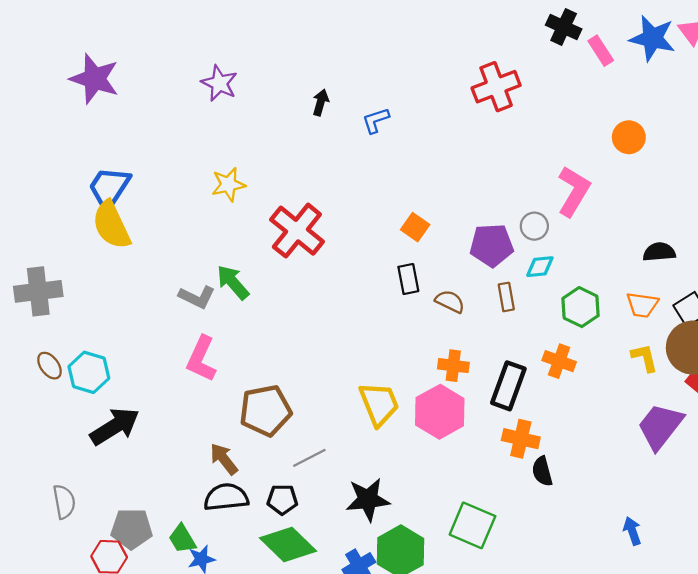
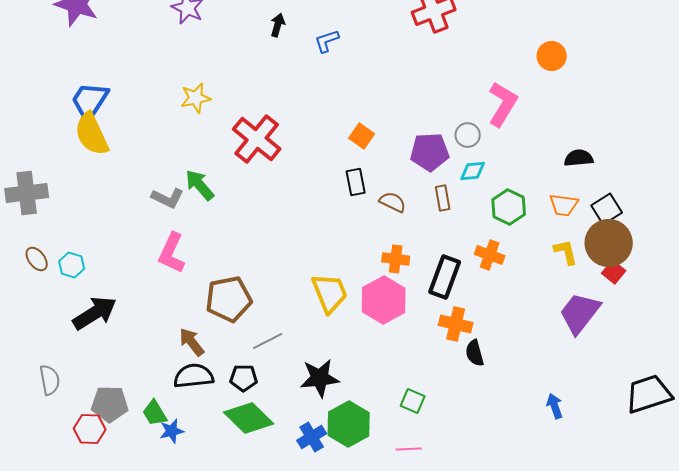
cyan hexagon: (89, 372) -> (72, 265), size x0.7
green square: (472, 525) -> (413, 401), size x0.6

